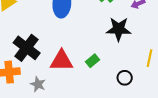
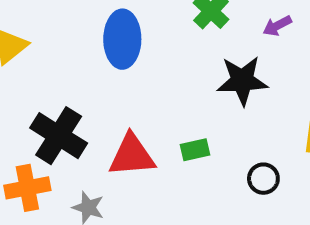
green rectangle: (93, 61) -> (195, 150), turned 32

